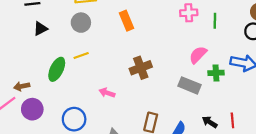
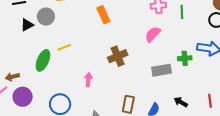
gray circle: (81, 23) -> (46, 17), moved
pink semicircle: (198, 55) -> (153, 34), moved
gray rectangle: (189, 85) -> (162, 70), turned -30
pink arrow: (107, 93) -> (88, 80), turned 80
red line: (232, 120) -> (210, 101), moved

